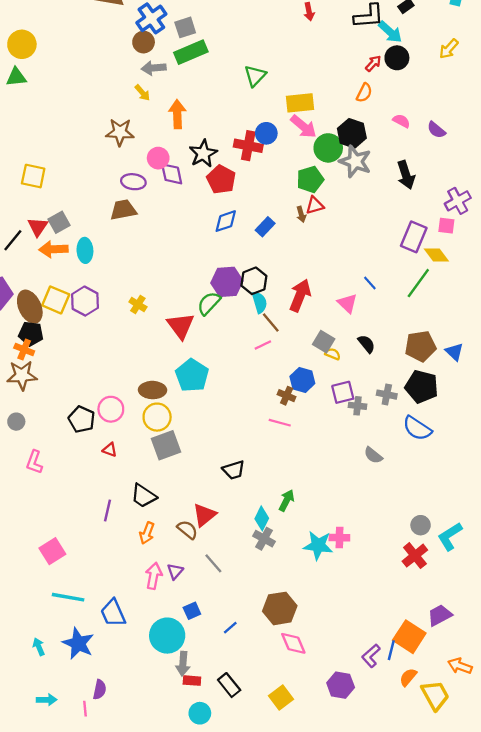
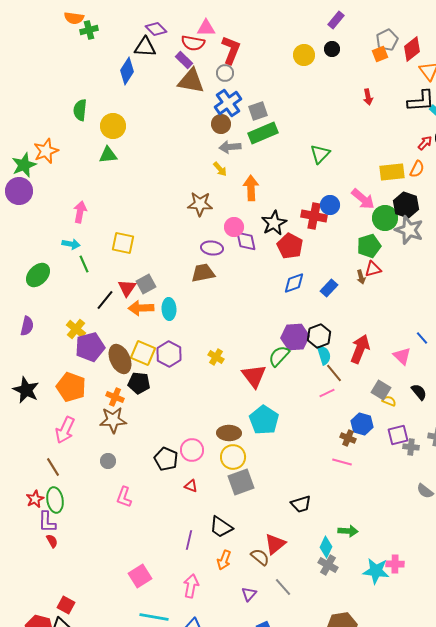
yellow rectangle: (300, 103) -> (392, 172), moved
black pentagon: (31, 334) -> (139, 383), moved
green arrow: (287, 500) -> (348, 531), turned 66
pink arrow: (154, 576) -> (191, 586), moved

